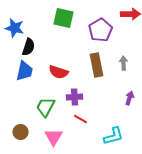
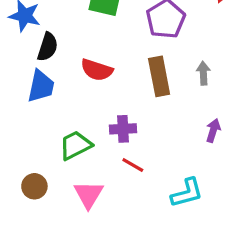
red semicircle: (58, 72) -> (97, 70), moved
green trapezoid: (46, 107) -> (75, 145), turned 35

